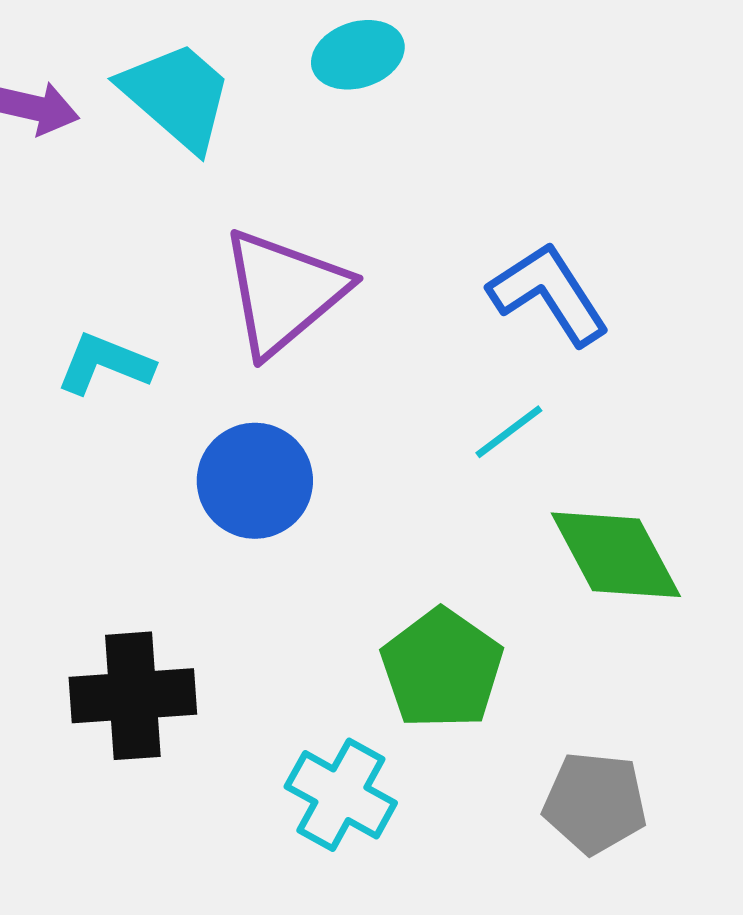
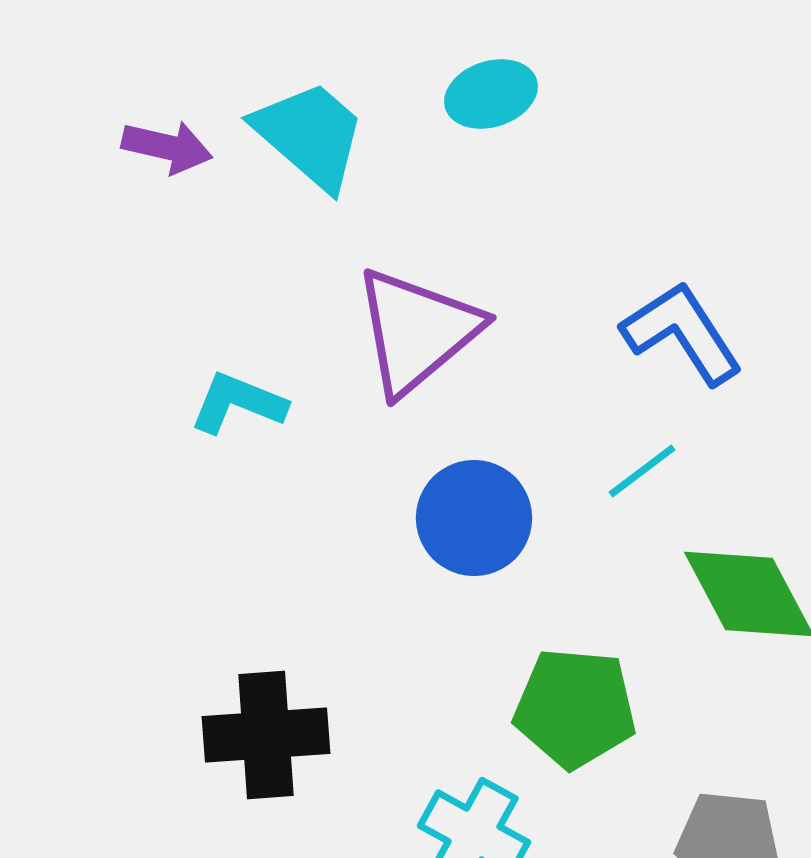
blue circle: (255, 481) -> (474, 518), moved
green pentagon: (442, 669) -> (575, 708), turned -30

